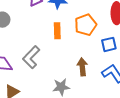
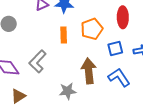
brown arrow: (82, 67) -> (89, 71), size x1.4

